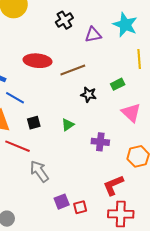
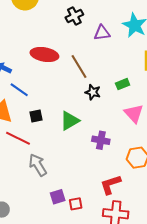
brown line: (73, 70) -> (79, 66), turned 75
green triangle: (68, 125) -> (70, 121), size x1.5

